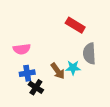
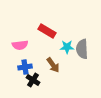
red rectangle: (75, 25) -> (47, 31), moved
cyan star: (73, 68) -> (67, 47), moved

